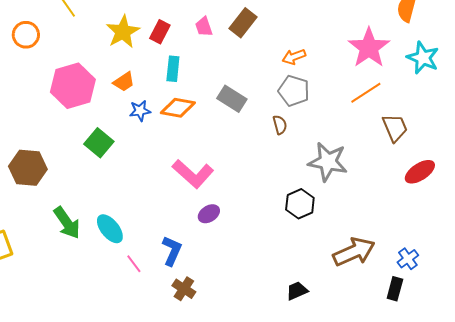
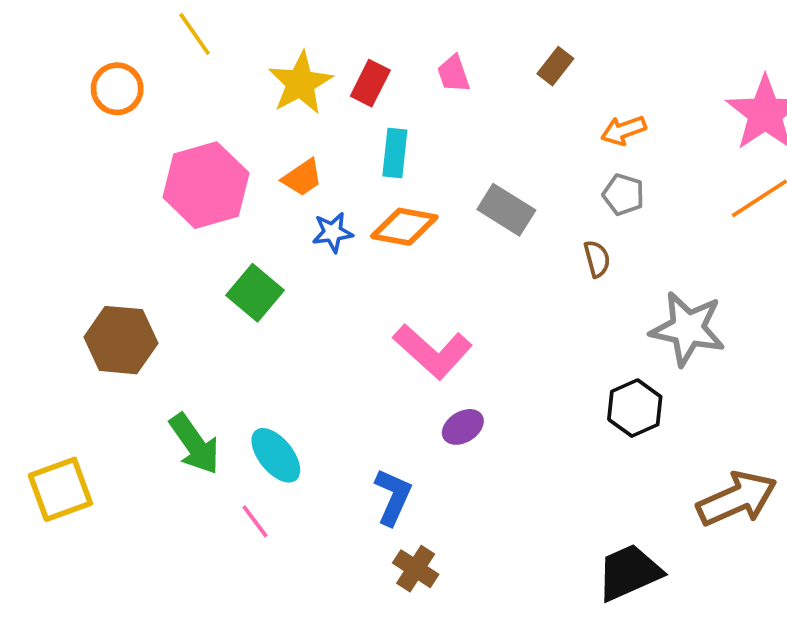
brown rectangle: (243, 23) -> (555, 66), moved, size x0.7
gray pentagon: (294, 91) -> (623, 195), size x0.7
pink line: (134, 264) -> (255, 521), moved
black trapezoid: (297, 291) -> (629, 572), size x1.6

